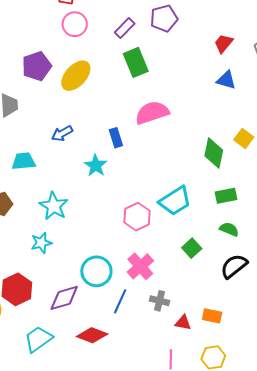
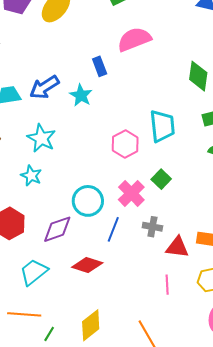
blue arrow: (62, 133) -> (44, 87), moved, size x1.4
cyan trapezoid: (175, 201) -> (162, 126), turned -60
cyan star: (41, 243) -> (31, 176), turned -30
green square: (192, 248) -> (161, 179), moved
red triangle: (183, 323) -> (177, 247), size x1.4

